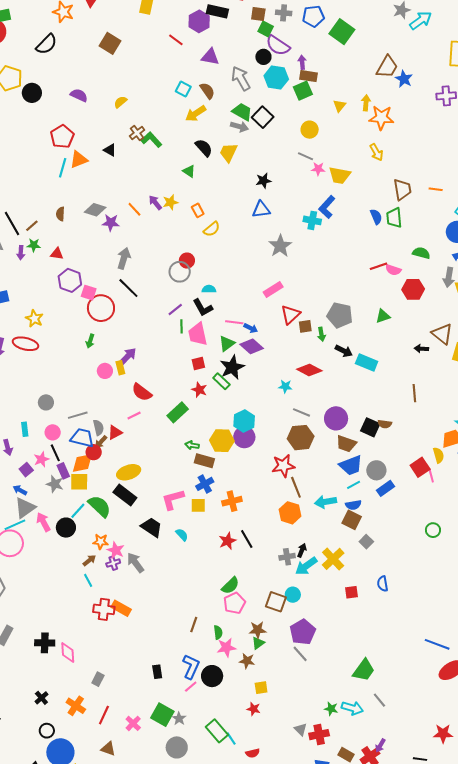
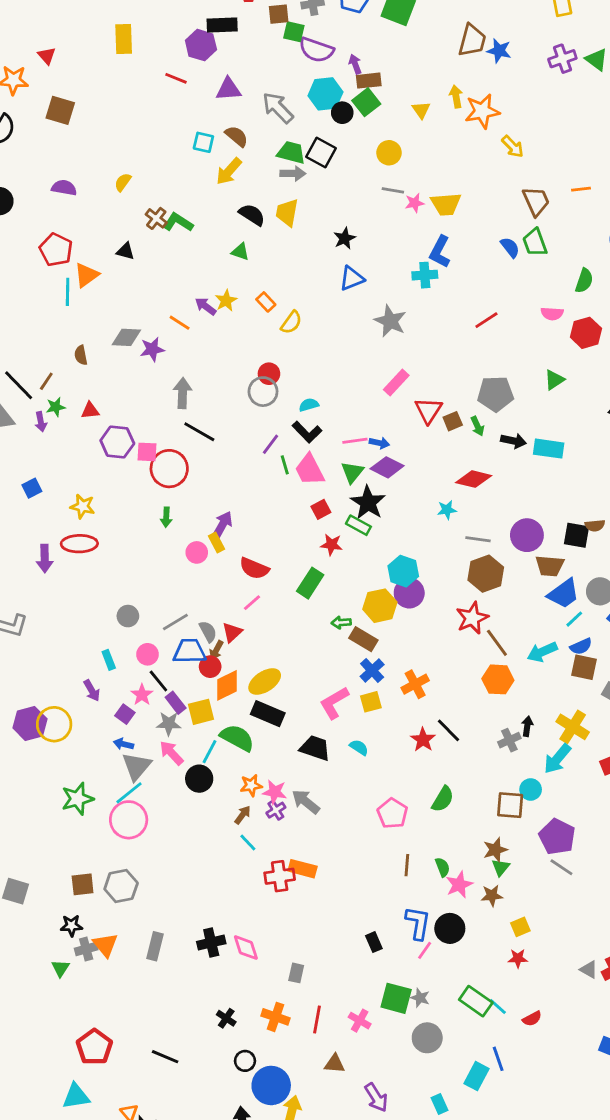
brown square: (110, 43) -> (60, 110), moved
black circle: (263, 57) -> (342, 113), moved
yellow arrow: (376, 152) -> (513, 146), moved
green semicircle: (421, 253) -> (584, 281), turned 108
red line: (379, 266) -> (486, 320), moved
brown rectangle: (204, 461) -> (363, 639), turned 30
orange diamond: (82, 463) -> (227, 685), moved
pink arrow: (43, 522) -> (171, 753), moved
cyan arrow: (306, 566) -> (557, 759), moved
pink pentagon: (234, 603) -> (392, 813), moved

